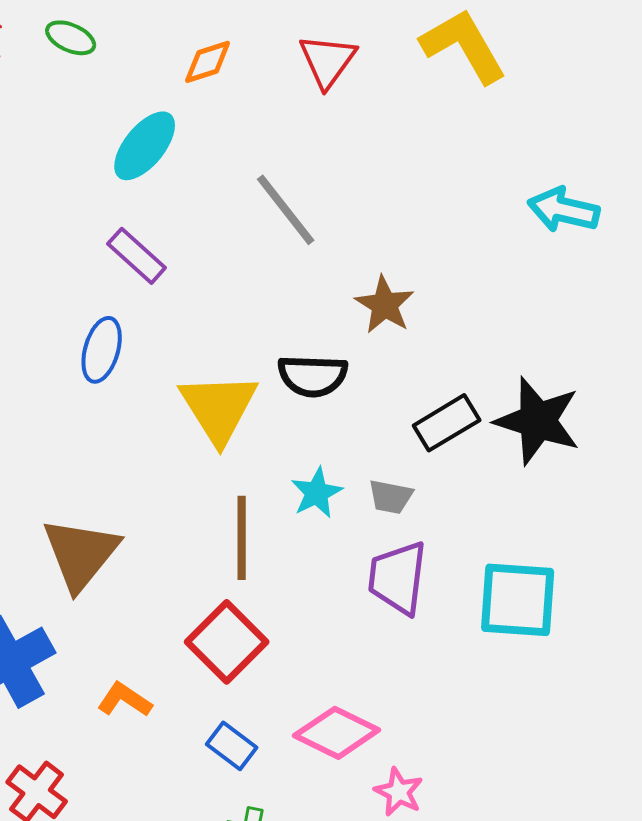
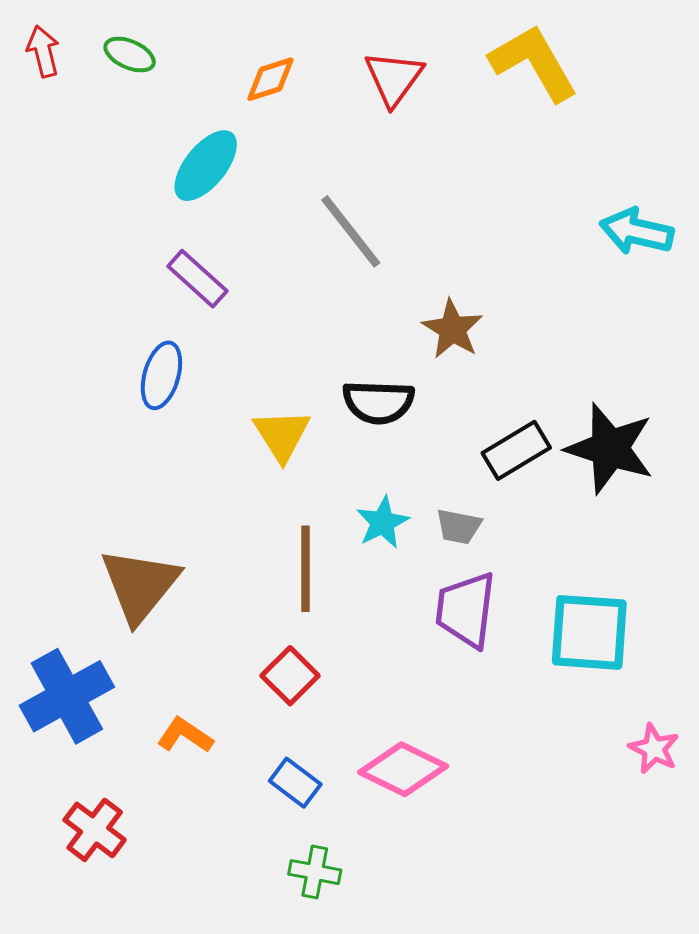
yellow triangle: (219, 408) -> (282, 435), size x0.7
red square: (227, 642) -> (290, 676), size x0.7
pink star: (399, 792) -> (654, 749), moved

